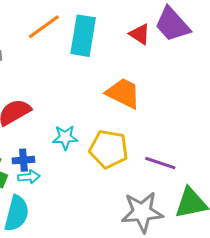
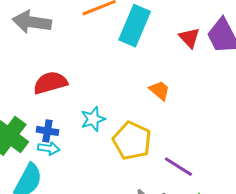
orange trapezoid: (123, 93) -> (159, 91), size x0.6
cyan star: (65, 137) -> (93, 119), turned -30

